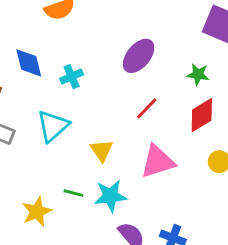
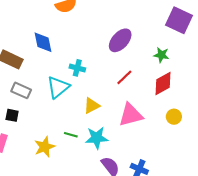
cyan cross: (72, 77) -> (77, 68), moved, turned 35
yellow triangle: (102, 150) -> (92, 106), turned 36

